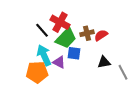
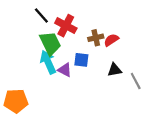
black line: (42, 30) -> (41, 16), moved
green trapezoid: (66, 38) -> (50, 43), moved, turned -70
orange pentagon: (37, 72) -> (16, 101), moved

